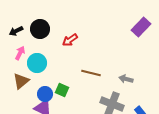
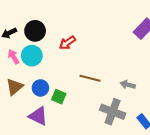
pink arrow: (20, 53) -> (13, 57), turned -56
cyan circle: (37, 63) -> (32, 56), moved
blue circle: (45, 94) -> (40, 88), moved

